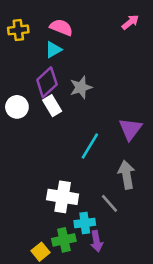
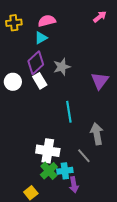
pink semicircle: (61, 27) -> (47, 21), turned -36
purple triangle: (130, 129) -> (100, 81), moved
cyan line: (90, 146) -> (69, 112), turned -40
green cross: (64, 240) -> (49, 171), moved, turned -30

